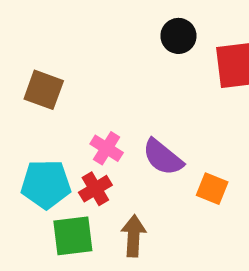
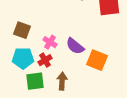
brown square: (44, 90) -> (22, 30), moved
orange square: (212, 189) -> (97, 60), size x1.5

